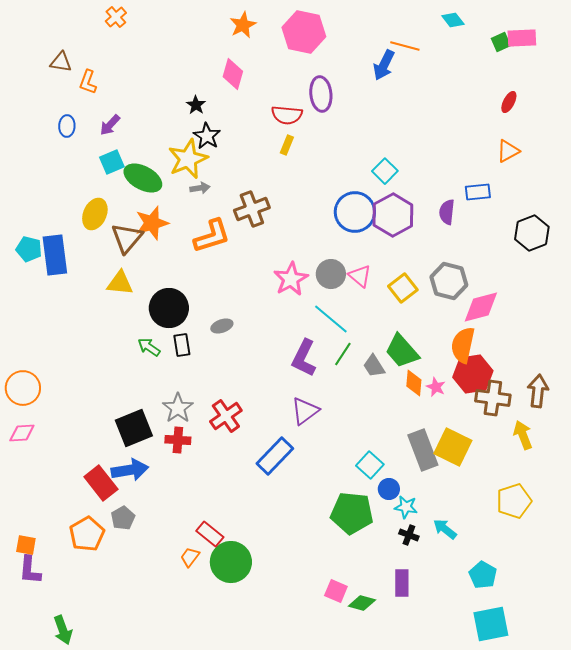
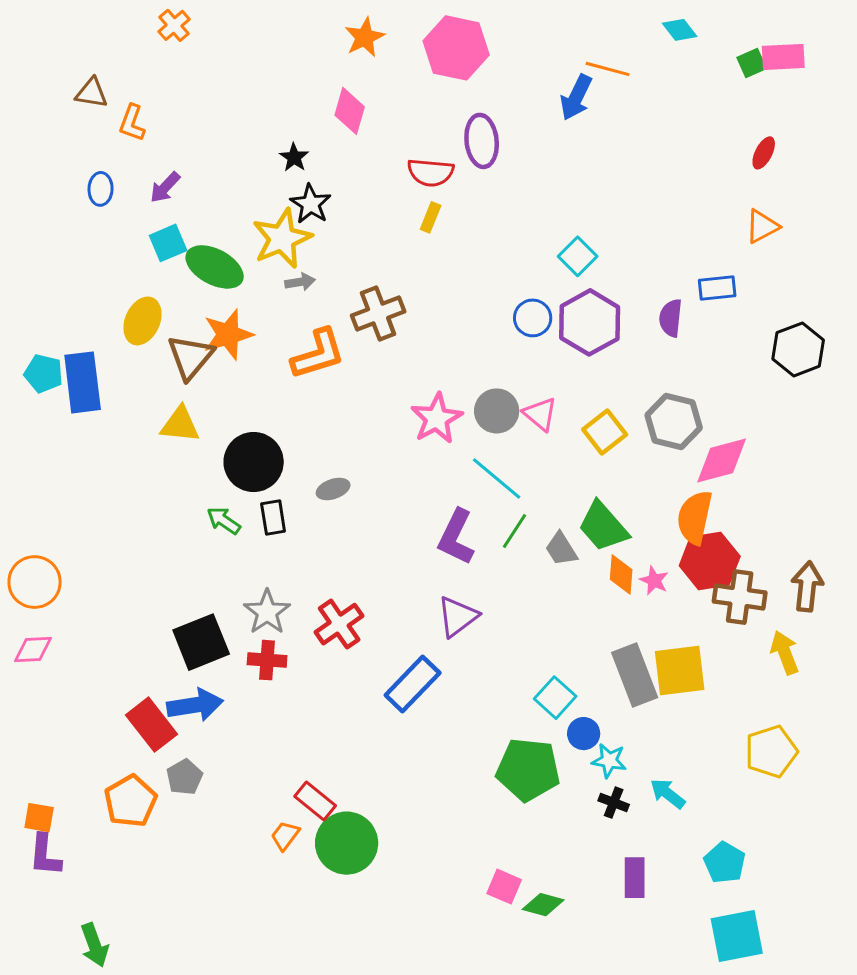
blue circle: (355, 212) -> (533, 318), size x0.6
yellow square: (453, 447) -> (680, 671), turned -33
purple rectangle: (402, 583) -> (635, 878), moved

